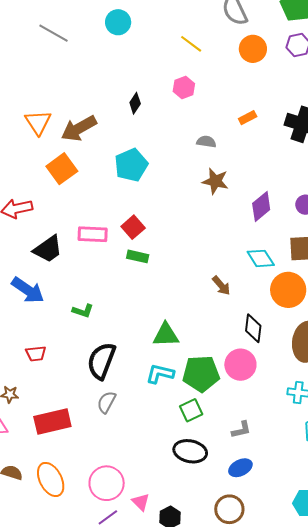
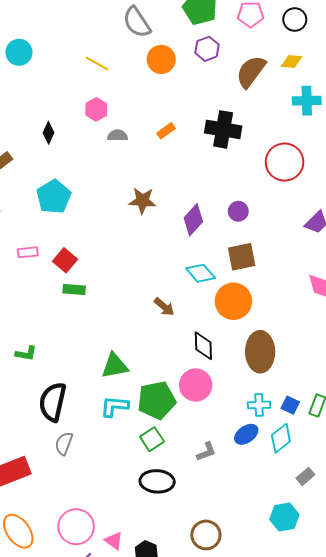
gray semicircle: (206, 142) -> (118, 135), moved
pink rectangle: (93, 234) -> (28, 252), moved, size x0.7
blue ellipse: (240, 468) -> (246, 434), moved

